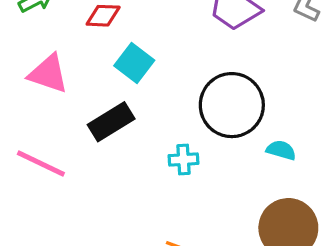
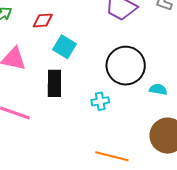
black rectangle: (111, 122) -> (54, 83), turned -52

